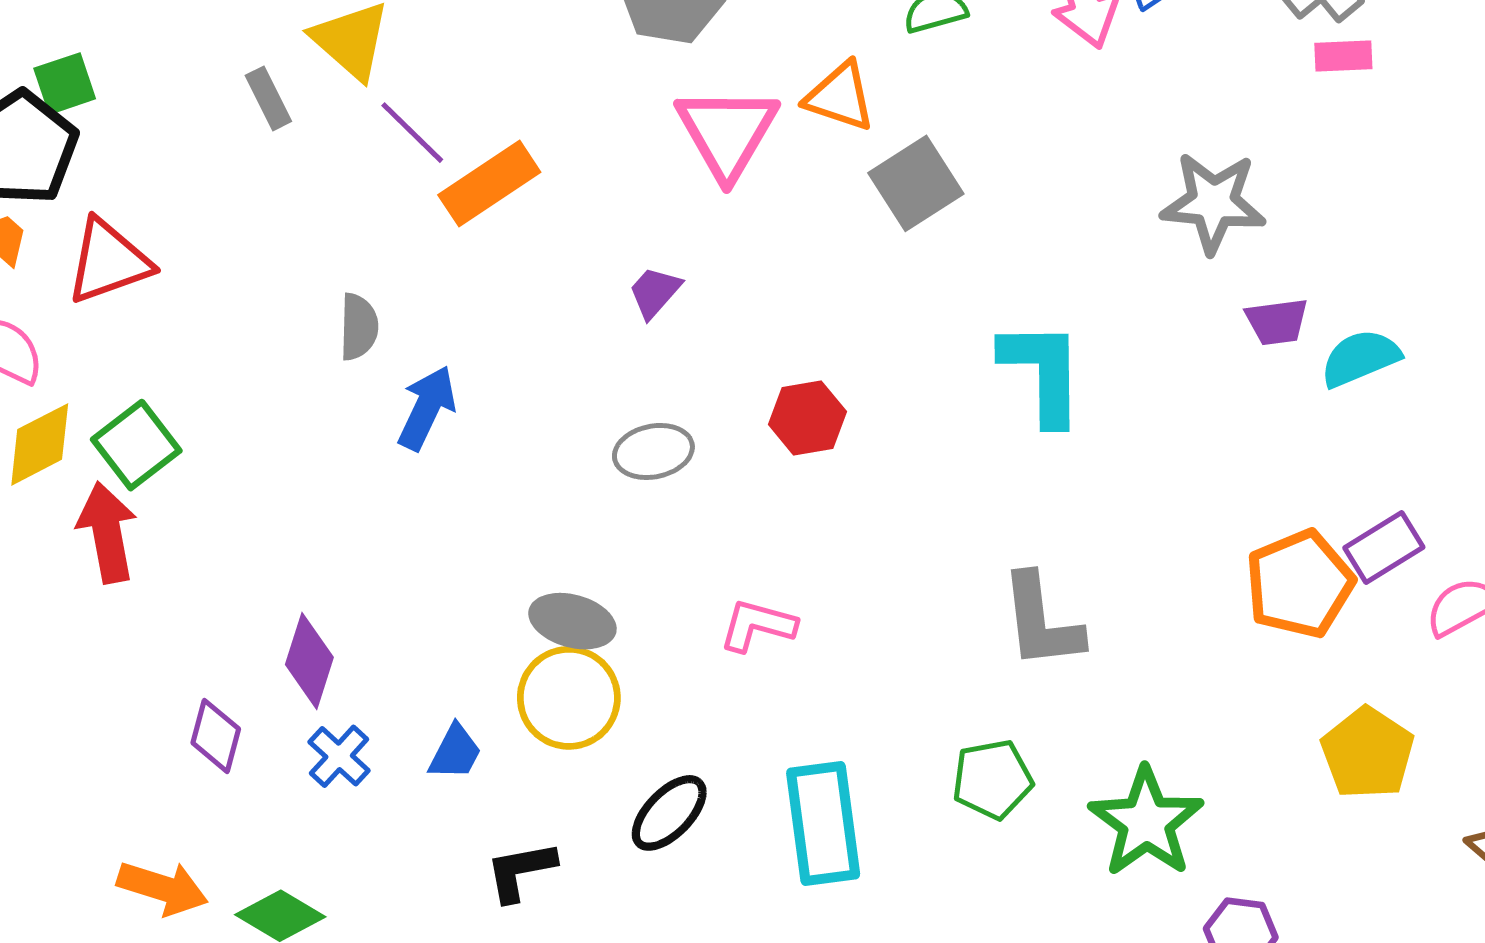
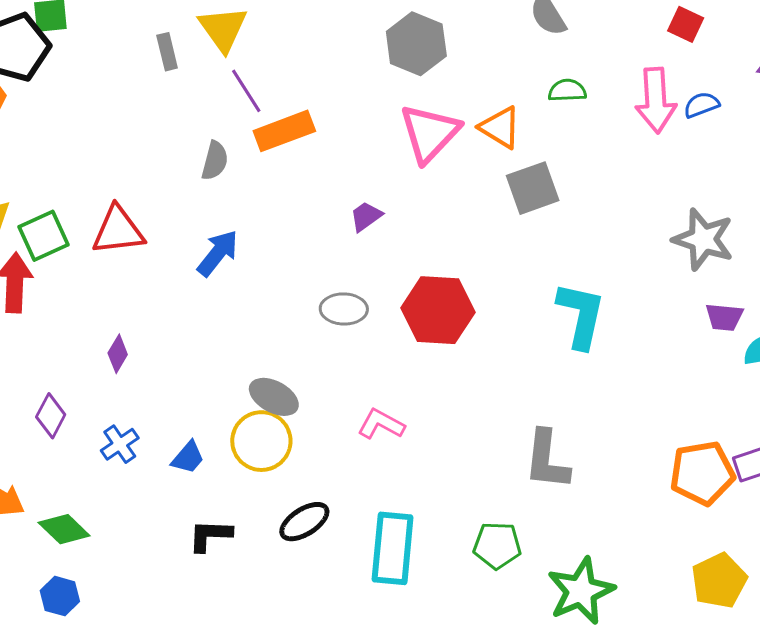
red triangle: (108, 261) -> (118, 230), moved
gray semicircle: (359, 327) -> (215, 161), moved
red hexagon: (807, 418) -> (438, 310), size x1.6
purple diamond: (309, 661) -> (118, 354), moved, size x0.7

